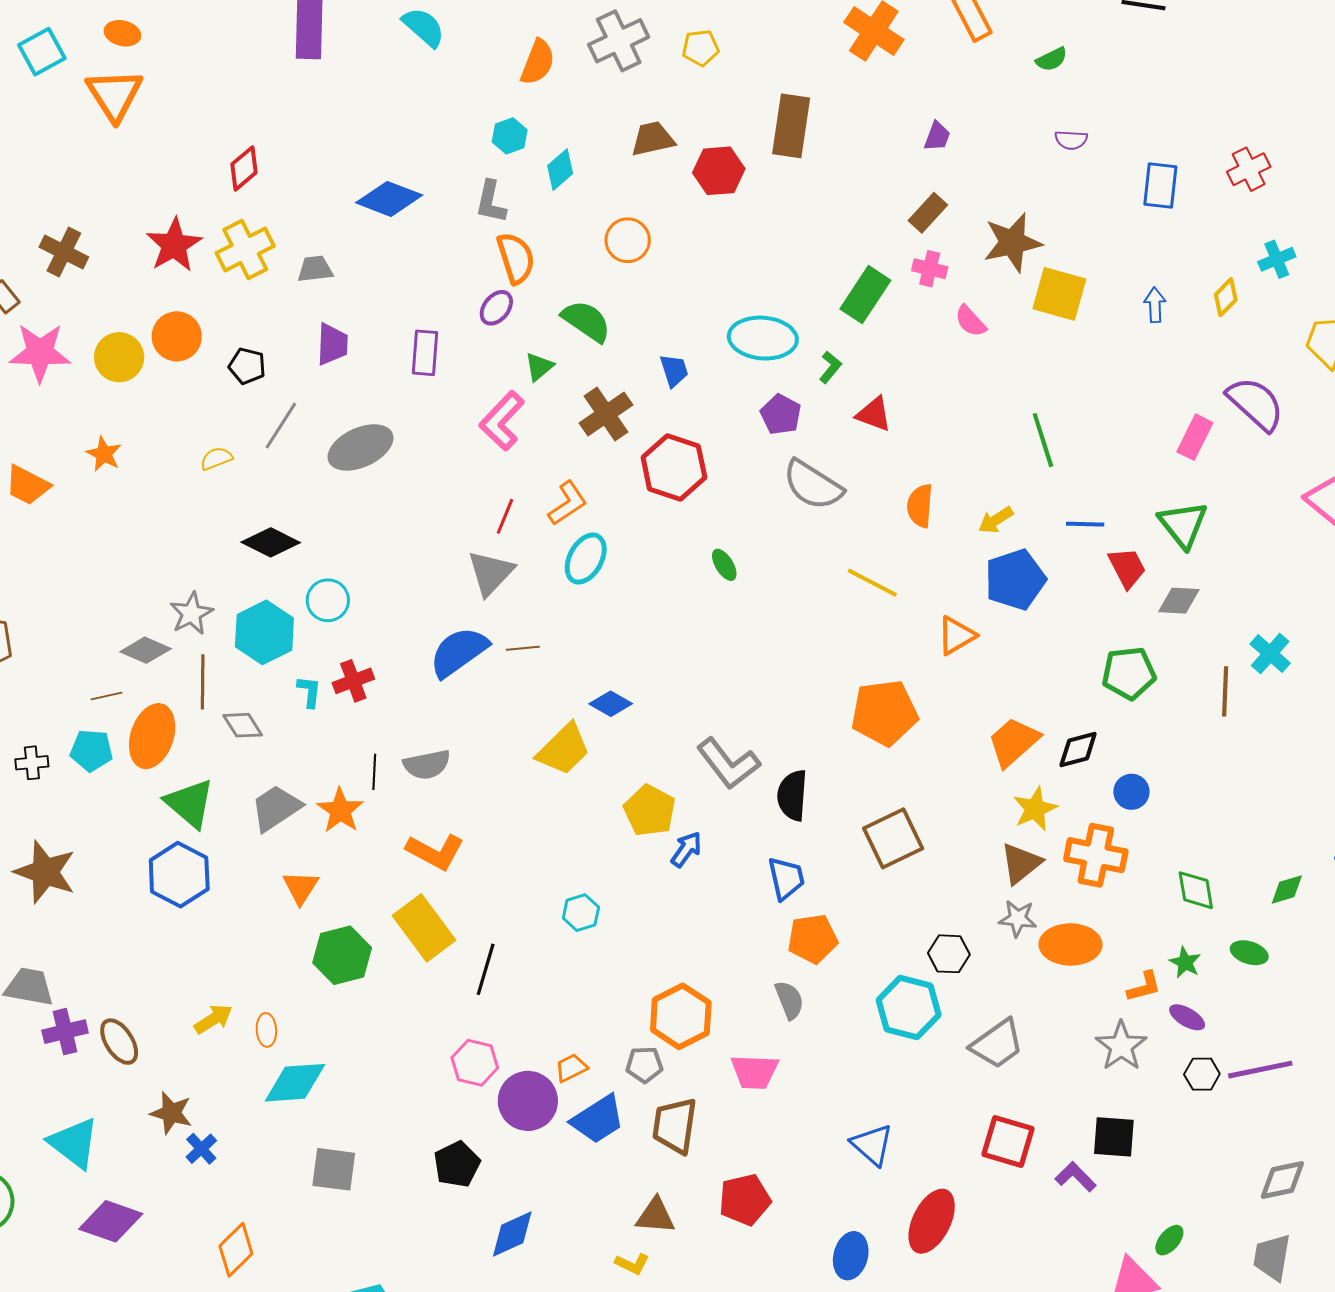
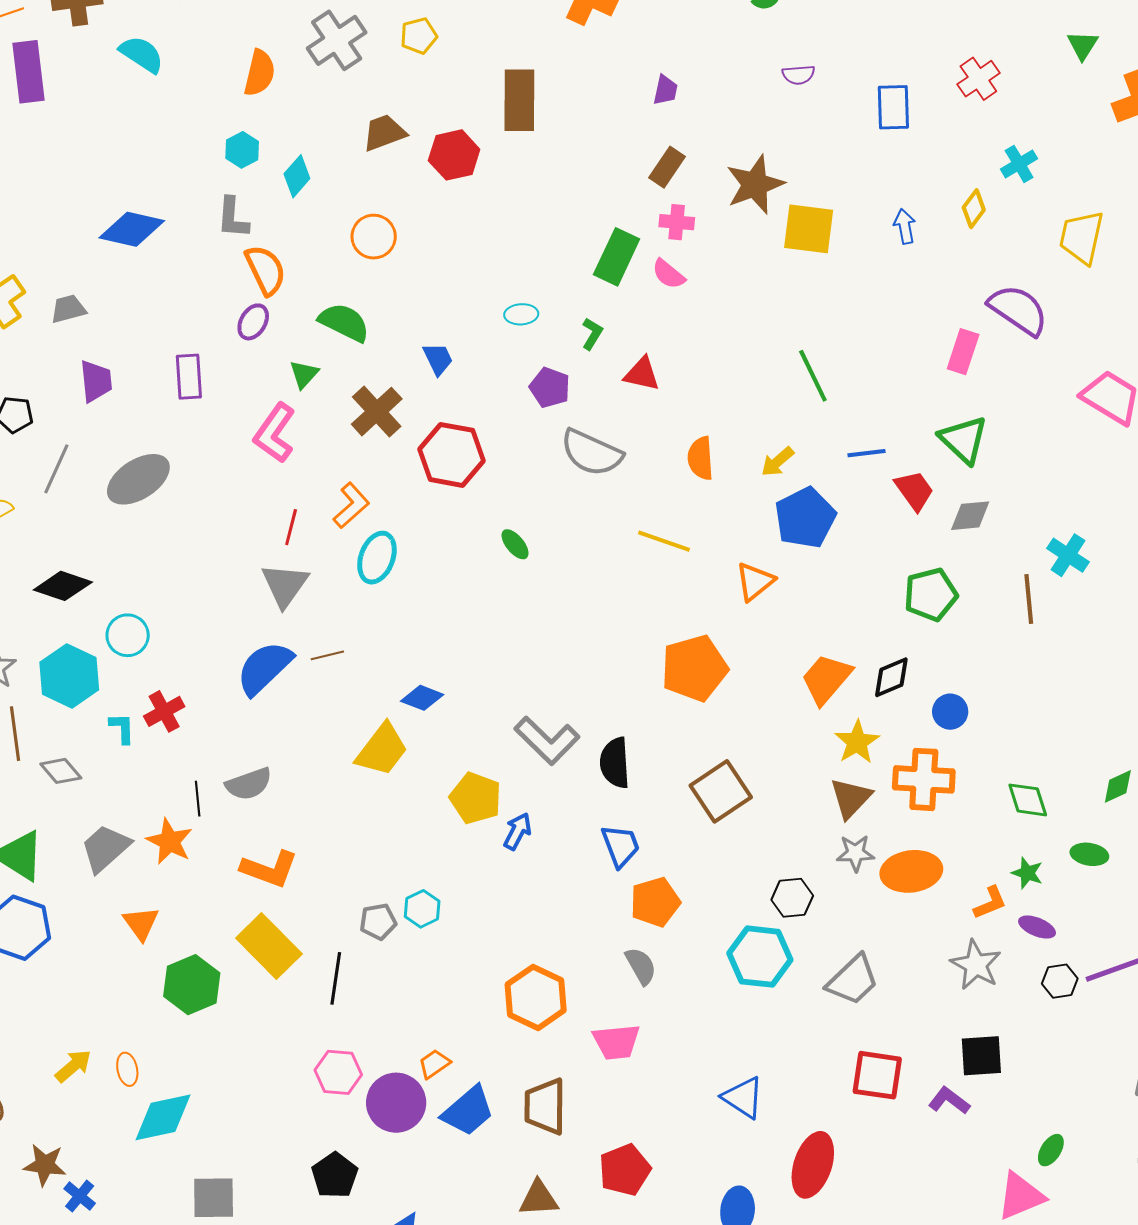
pink semicircle: (970, 321) -> (668, 274), moved
cyan ellipse: (763, 338) -> (521, 314), size x0.5
gray pentagon: (644, 1065) -> (378, 922), moved

